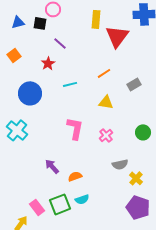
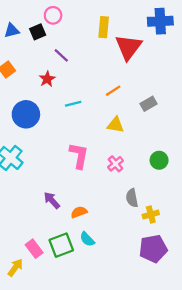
black square: (40, 23) -> (38, 32), turned -32
gray semicircle: (120, 164) -> (132, 198), turned 91
yellow cross: (136, 178) -> (151, 214), turned 32
cyan semicircle: (82, 199) -> (87, 239), turned 64
purple pentagon: (138, 207) -> (153, 249), turned -30

